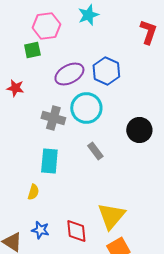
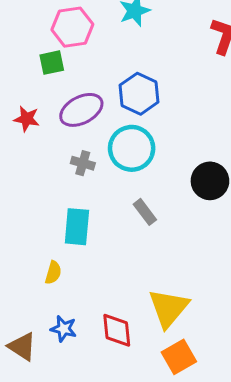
blue hexagon: (106, 71) -> (139, 94), moved
purple ellipse: (69, 74) -> (81, 110), moved
gray cross: (53, 118) -> (83, 163), size x0.7

